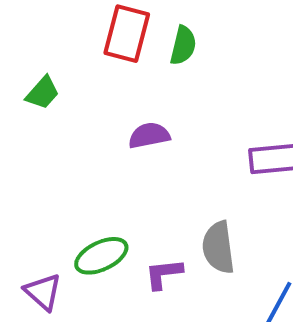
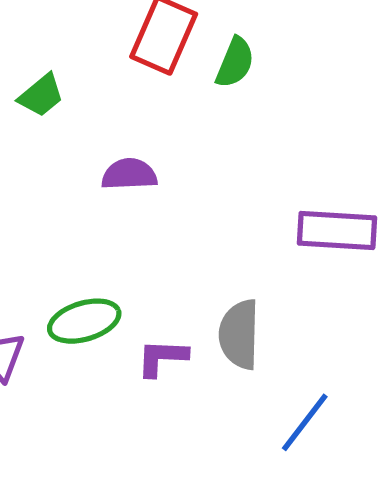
purple semicircle: (149, 135) -> (129, 174), moved

